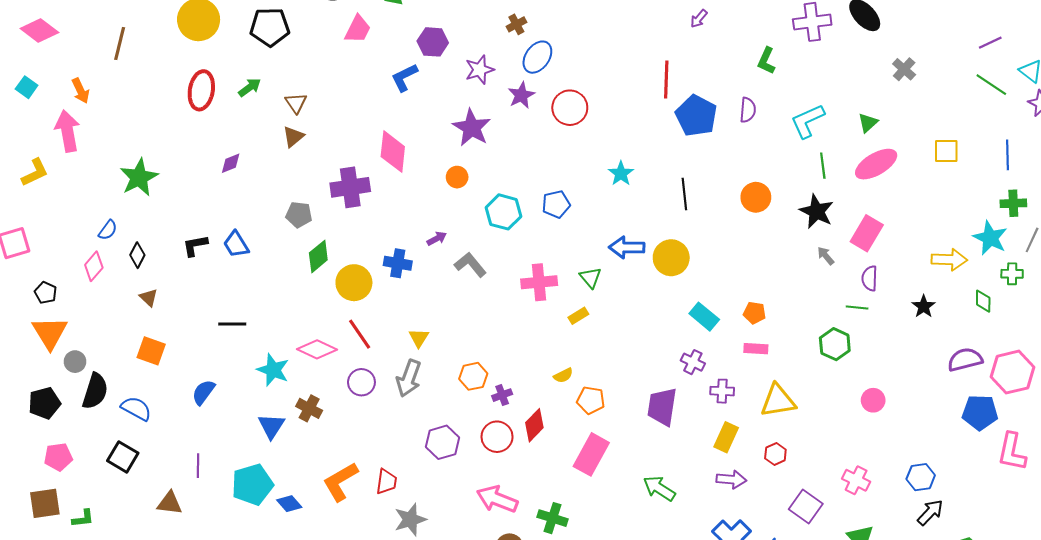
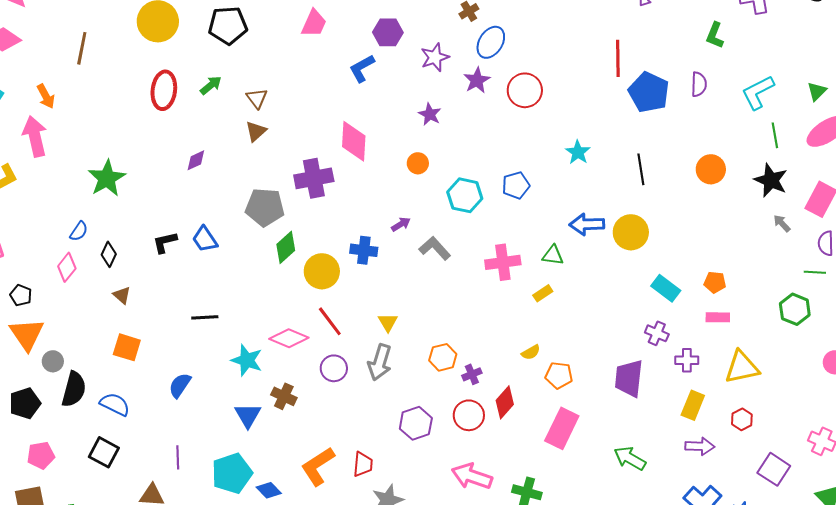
purple star: (472, 128) -> (430, 114), size x0.6
gray pentagon: (299, 215) -> (265, 207), size x1.5
green triangle: (590, 277) -> (553, 255), turned -40

